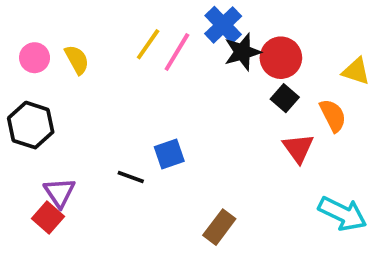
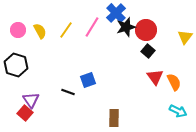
yellow line: (148, 44) -> (66, 30), moved
yellow triangle: (356, 71) -> (185, 37), turned 49
orange semicircle: (333, 115) -> (174, 82), moved
cyan arrow: (342, 214) -> (178, 111), size x0.7
brown rectangle: (219, 227) -> (114, 118), turned -36

